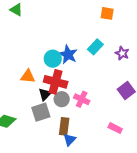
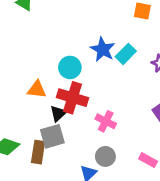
blue star: (68, 54) -> (103, 49), moved
gray circle: (62, 99) -> (105, 156), moved
brown rectangle: (64, 126) -> (38, 152), moved

